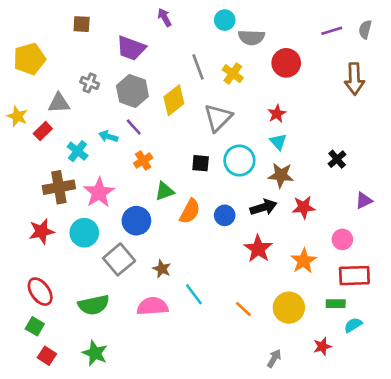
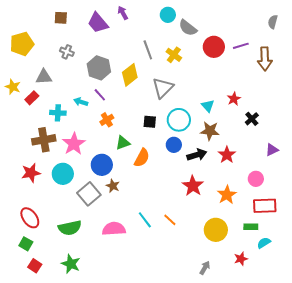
purple line: (332, 31) -> (241, 46), moved
gray semicircle: (251, 37) -> (188, 28), turned 36
purple trapezoid: (131, 48) -> (98, 23), moved, turned 30
gray cross: (90, 83) -> (67, 52), moved
red star: (277, 114) -> (234, 99), moved
cyan cross: (78, 151) -> (58, 113), turned -35
red star: (304, 207) -> (227, 155), turned -30
blue circle: (225, 215) -> (174, 145), moved
brown star: (162, 269) -> (113, 186), moved
orange line: (243, 309) -> (170, 220), moved

